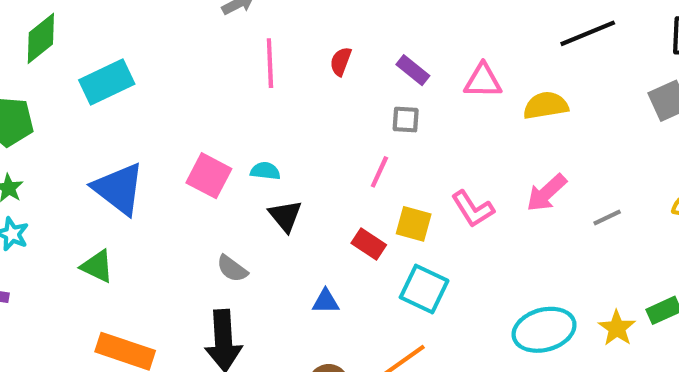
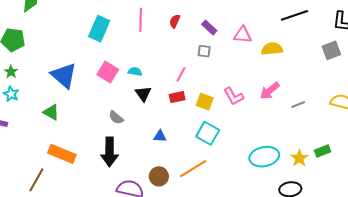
cyan rectangle: (107, 82) -> (99, 29), moved, turned -45
pink line: (379, 172) -> (181, 74), moved
red rectangle: (369, 244) -> (177, 97), moved, turned -49

